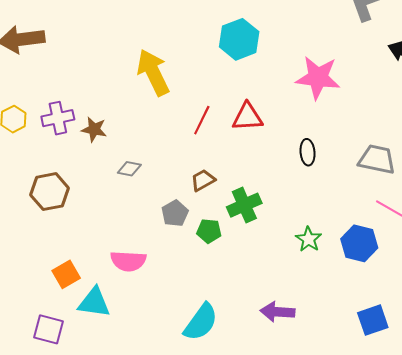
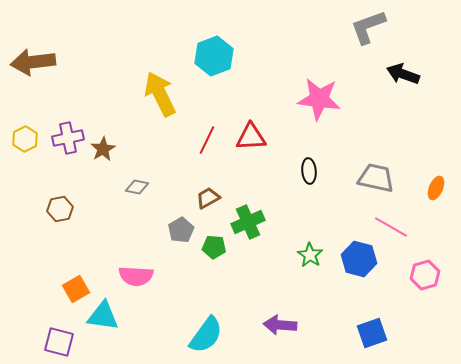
cyan hexagon: (239, 39) -> (214, 56), moved
brown star: (94, 129) -> (103, 149), turned 30
brown hexagon: (50, 192) -> (60, 209), size x0.7

